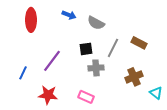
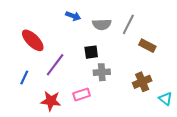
red ellipse: (31, 20) -> (33, 40), moved, turned -45
gray semicircle: (96, 23) -> (102, 24), turned -30
gray line: (113, 48) -> (128, 24), moved
pink rectangle: (86, 97) -> (82, 95), moved, turned -42

